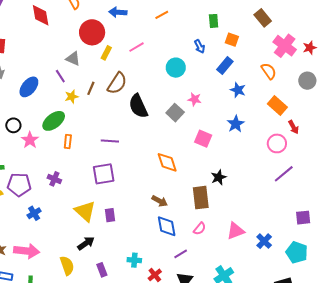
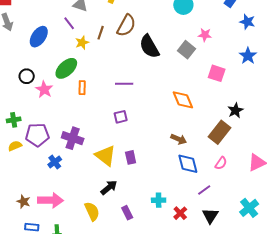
purple square: (104, 174) -> (121, 117), size x0.6
purple cross: (54, 179) -> (73, 138), moved, size x1.5
brown rectangle: (201, 198) -> (219, 132), turned 50

